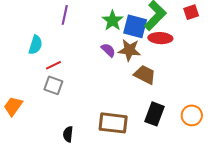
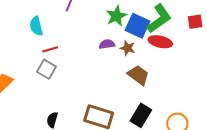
cyan semicircle: (35, 45) -> (36, 26), turned 138
purple semicircle: (108, 50) -> (107, 44), turned -63
brown star: (129, 50) -> (128, 48), size x0.7

